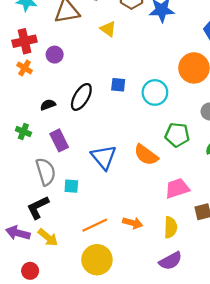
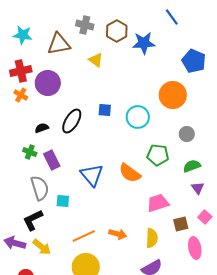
purple circle: (55, 55) -> (48, 83), size x1.6
green cross: (23, 131) -> (30, 152), moved

